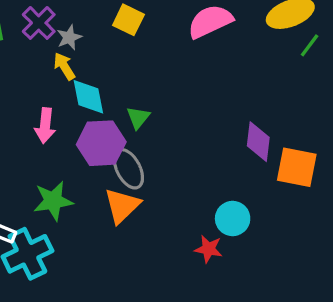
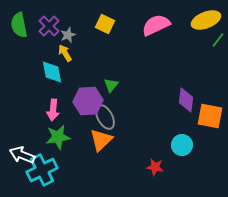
cyan diamond: (88, 97) -> (52, 72), moved
pink arrow: (45, 126) -> (53, 110), moved
cyan circle: (233, 218) -> (182, 145), moved

